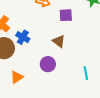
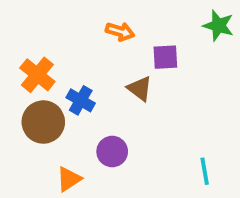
brown triangle: (59, 41) -> (140, 89), moved
purple circle: (48, 64) -> (112, 152), moved

